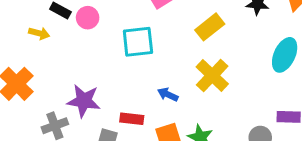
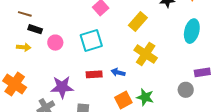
pink circle: (88, 18) -> (55, 43), moved
red rectangle: (132, 119) -> (94, 74), moved

